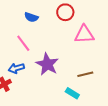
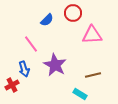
blue semicircle: (31, 17) -> (47, 20), moved, turned -64
blue arrow: (16, 68) -> (24, 69), turned -91

